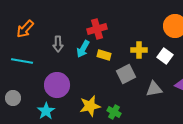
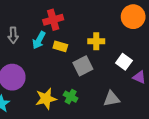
white square: (165, 56) -> (124, 62), moved
gray triangle: (154, 89) -> (112, 99), moved
green cross: (114, 112) -> (71, 97), moved

